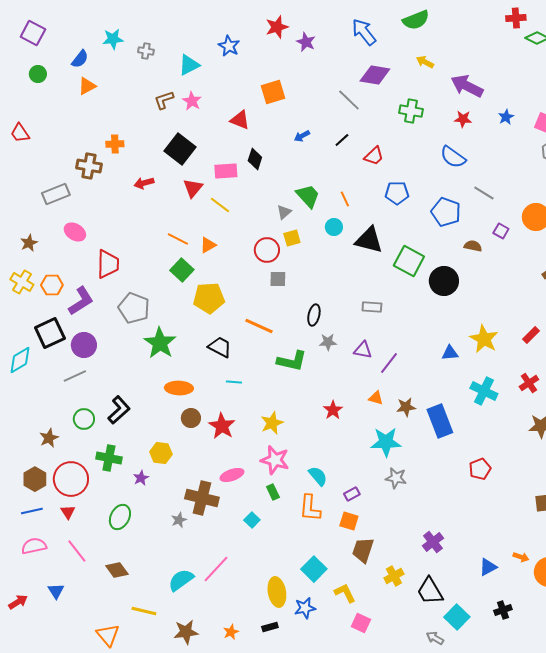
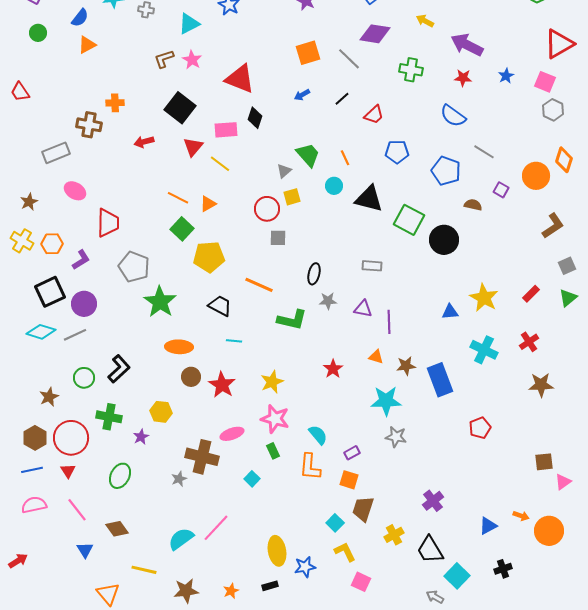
orange square: (273, 92) -> (308, 53), moved
red triangle: (240, 120) -> (240, 79), size x1.5
purple L-shape: (81, 301) -> (81, 260), size x0.7
cyan diamond: (20, 360) -> (41, 332), moved, turned 48
purple line: (389, 363) -> (389, 322), turned -40
cyan square: (314, 569) -> (335, 523), moved, size x0.7
blue triangle: (56, 591) -> (85, 550), moved

